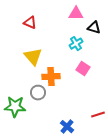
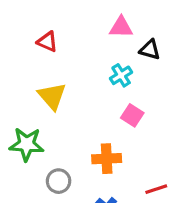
orange cross: (51, 77) -> (107, 159), moved
gray circle: (38, 93) -> (59, 181), moved
green star: (15, 107) -> (26, 144), moved

